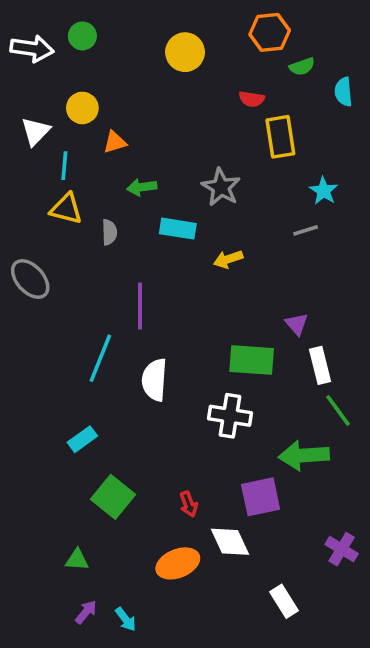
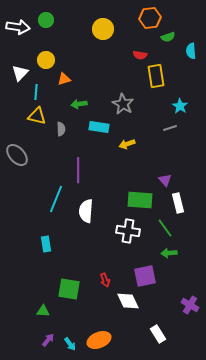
green line: (338, 410) -> (165, 228), moved
cyan rectangle: (82, 439) -> (46, 244), turned -63
green arrow: (304, 455) -> (169, 253), size x0.6
green square: (113, 497) -> (69, 289), moved, turned -30
orange ellipse: (178, 563) -> (99, 340), moved

